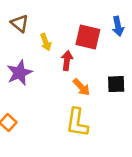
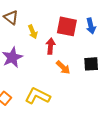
blue arrow: (118, 26) -> (91, 26), moved
yellow L-shape: (77, 123) -> (38, 96), moved, turned 110

